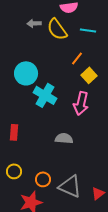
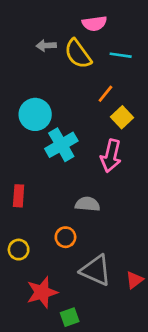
cyan cross: (45, 95) -> (61, 145), turned 30
orange circle: (43, 179) -> (65, 237), moved

